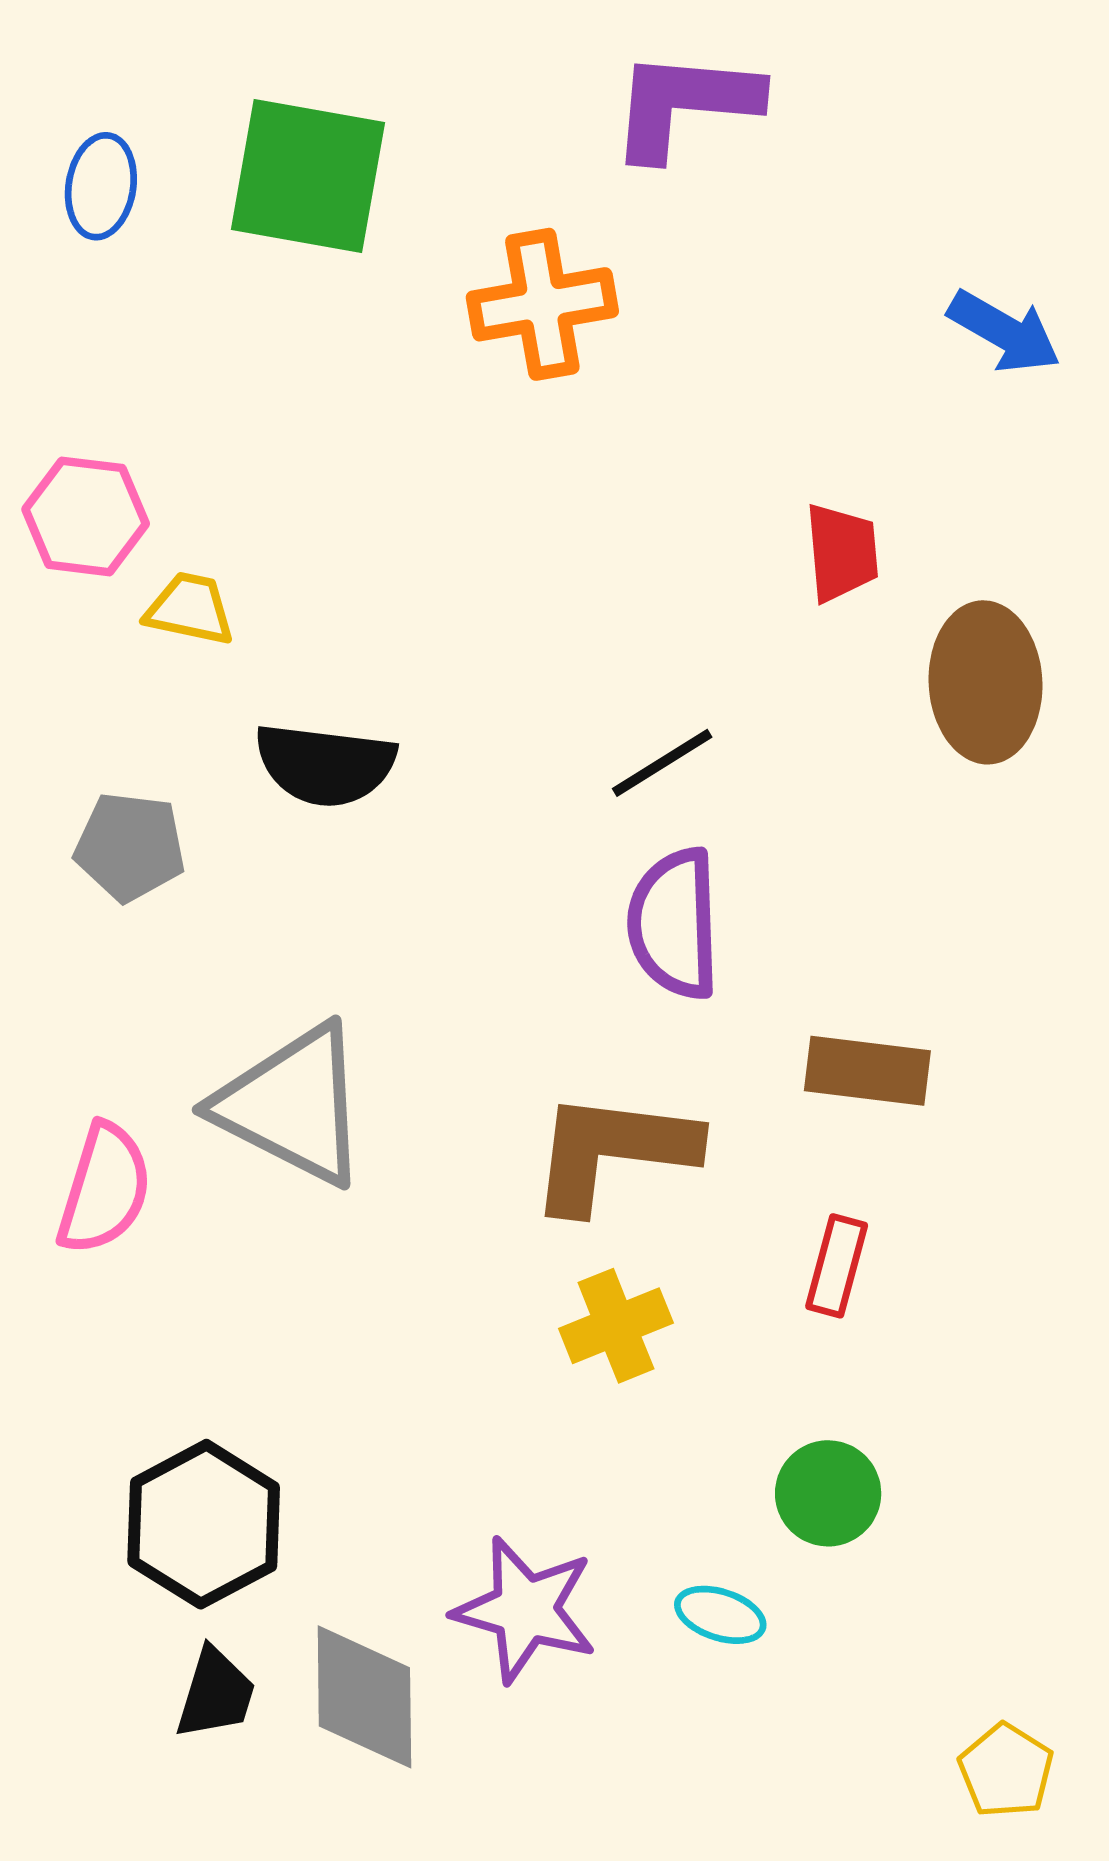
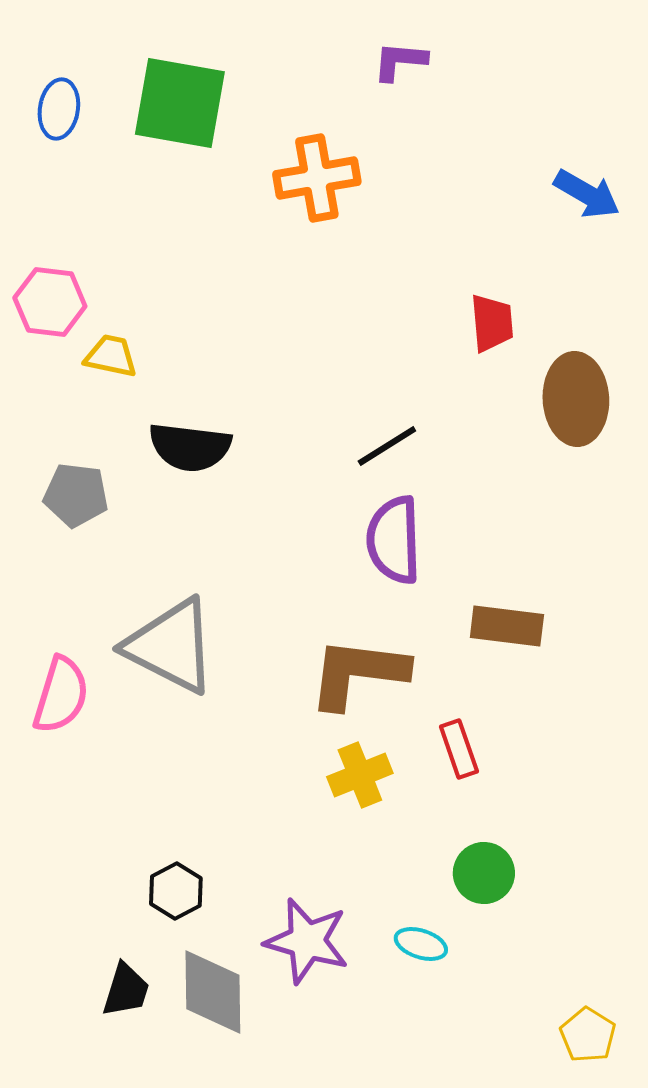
purple L-shape: (684, 104) -> (400, 61), size x0.6
red rectangle: (837, 1266) -> (459, 749), moved, turned -34
black hexagon: (204, 1524) -> (176, 891), moved, size x0.6

